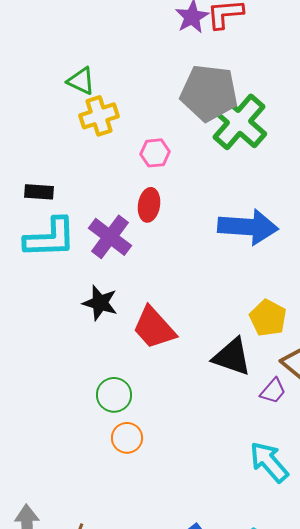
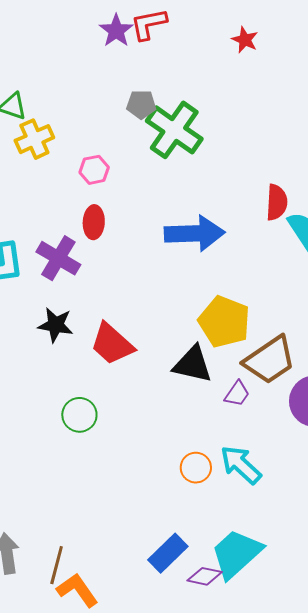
gray pentagon: (209, 93) -> (141, 104), size x0.5
yellow pentagon: (268, 318) -> (224, 322), size x1.4
orange circle: (127, 438) -> (196, 468), moved

